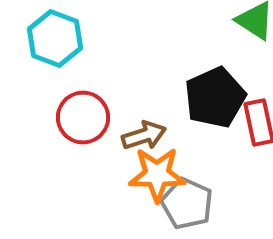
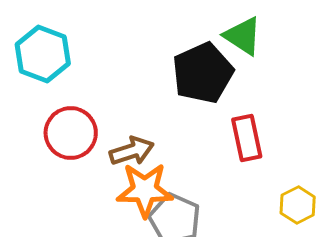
black pentagon: (215, 98) -> (203, 73), moved

